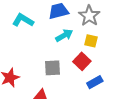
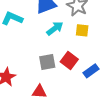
red square: (82, 61) -> (69, 60), moved

